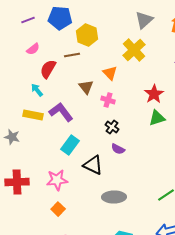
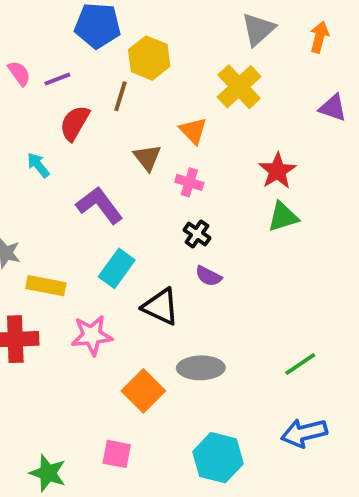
purple line: (28, 20) -> (57, 79), moved
pink semicircle: (33, 49) -> (19, 73), moved, turned -88
brown line: (72, 55) -> (120, 96), turned -63
cyan arrow: (37, 90) -> (38, 165), moved
yellow rectangle: (33, 115) -> (46, 286), moved
orange square: (58, 209) -> (143, 391), moved, size x1.5

